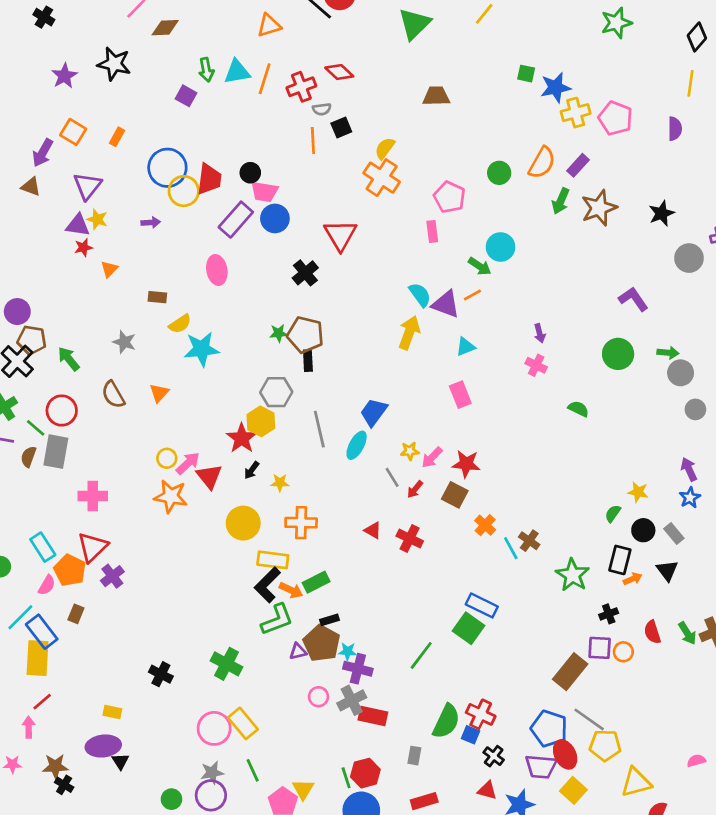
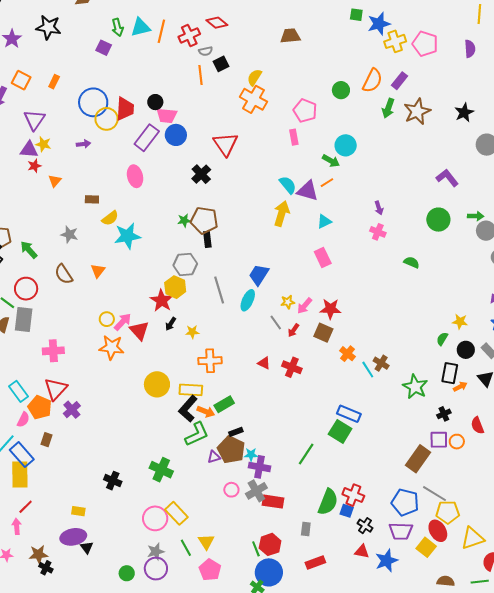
yellow circle: (243, 523) -> (157, 384), moved
red ellipse: (565, 754) -> (438, 531), moved
yellow triangle: (303, 789) -> (206, 542), moved

